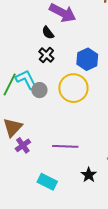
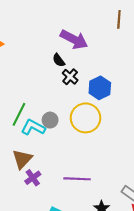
black cross: (46, 55) -> (70, 77), moved
cyan L-shape: (26, 80) -> (33, 127), moved, turned -35

